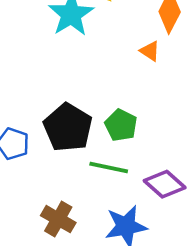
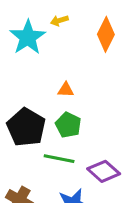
orange triangle: (150, 51) -> (66, 90), moved, turned -30

